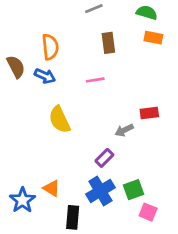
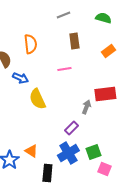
orange rectangle: (153, 38) -> (108, 51), moved, turned -48
blue arrow: (45, 76) -> (20, 78), moved
red rectangle: (149, 113) -> (105, 94), size x1.5
gray arrow: (124, 130) -> (86, 107), turned 136

